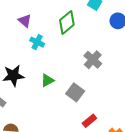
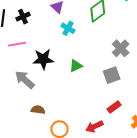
gray square: (75, 92) -> (112, 75), moved, turned 30

